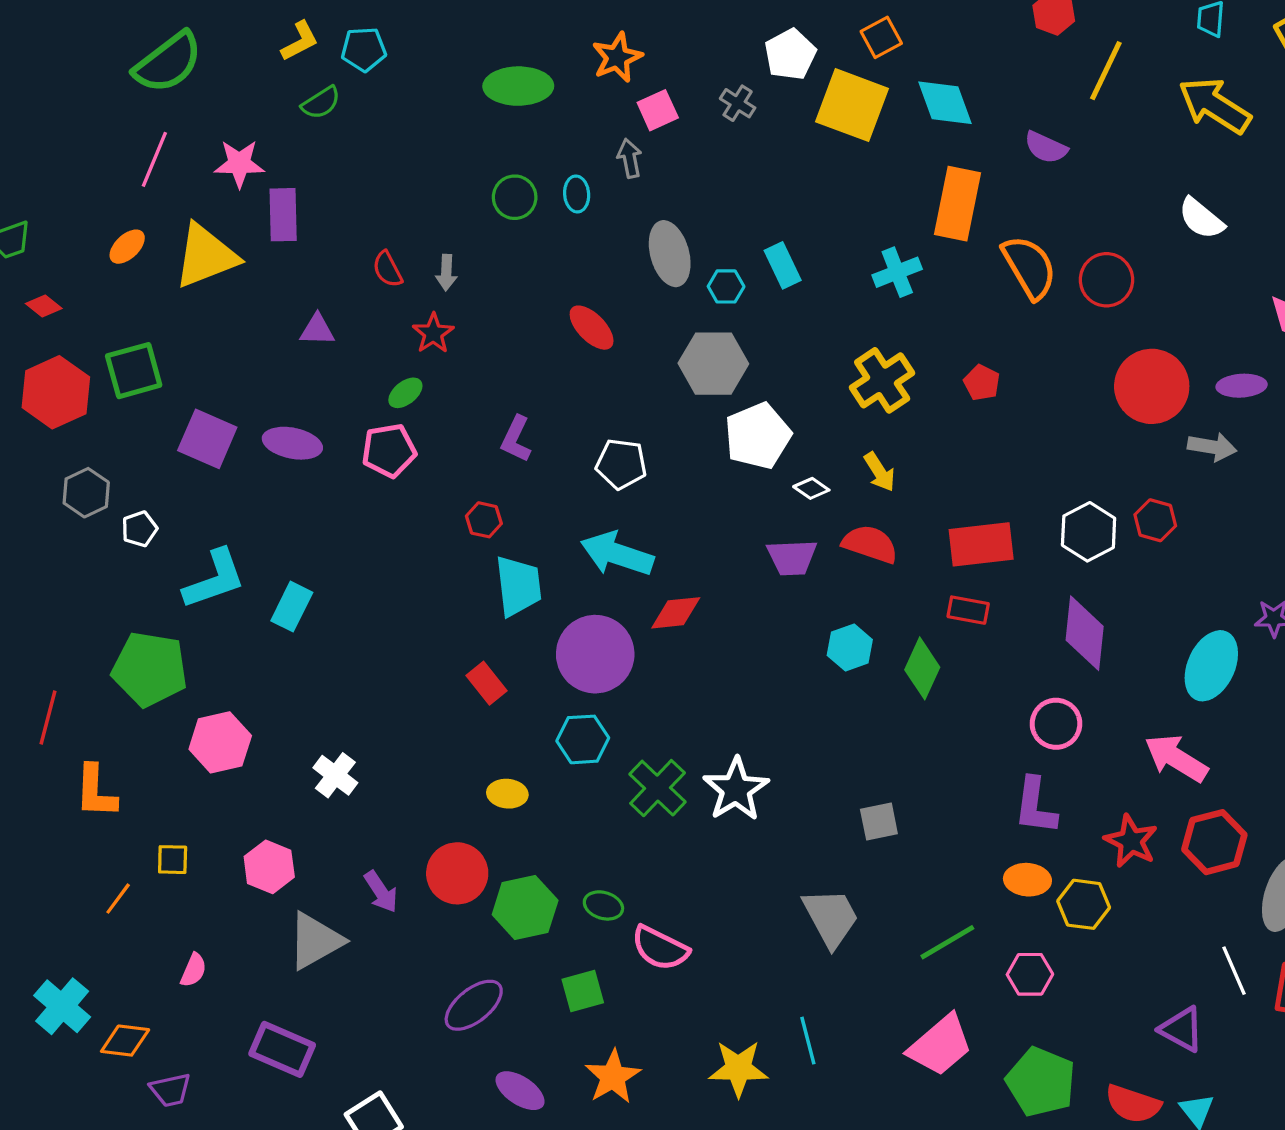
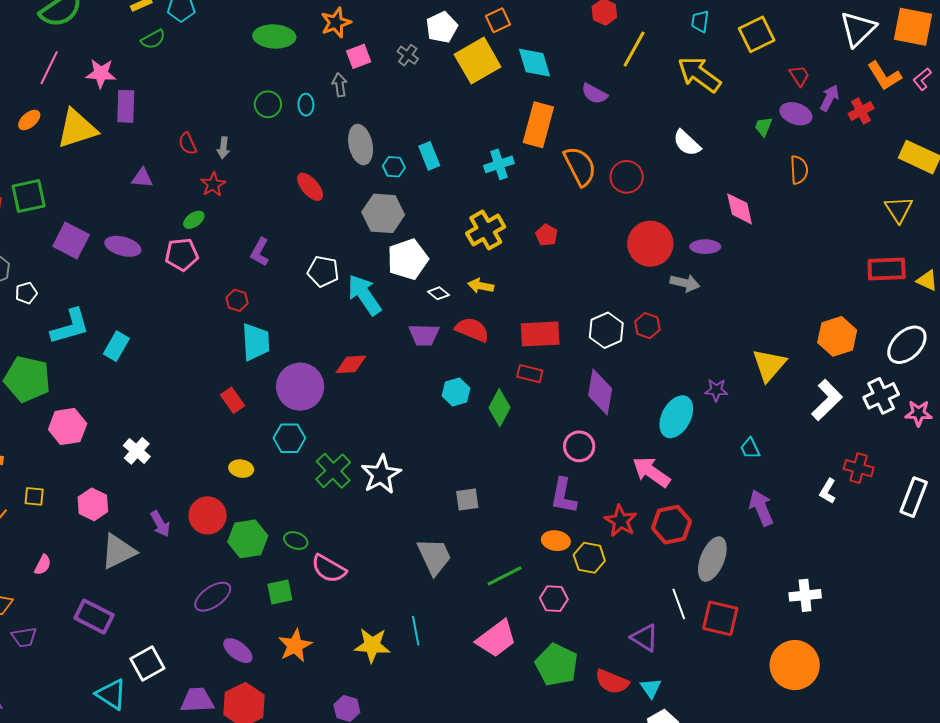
yellow square: (852, 105) -> (478, 61), turned 36
yellow arrow: (880, 472) -> (481, 286), turned 130
cyan arrow: (617, 554) -> (364, 295), moved, turned 33

